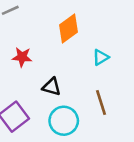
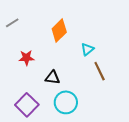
brown line: (101, 103) -> (100, 71), moved

